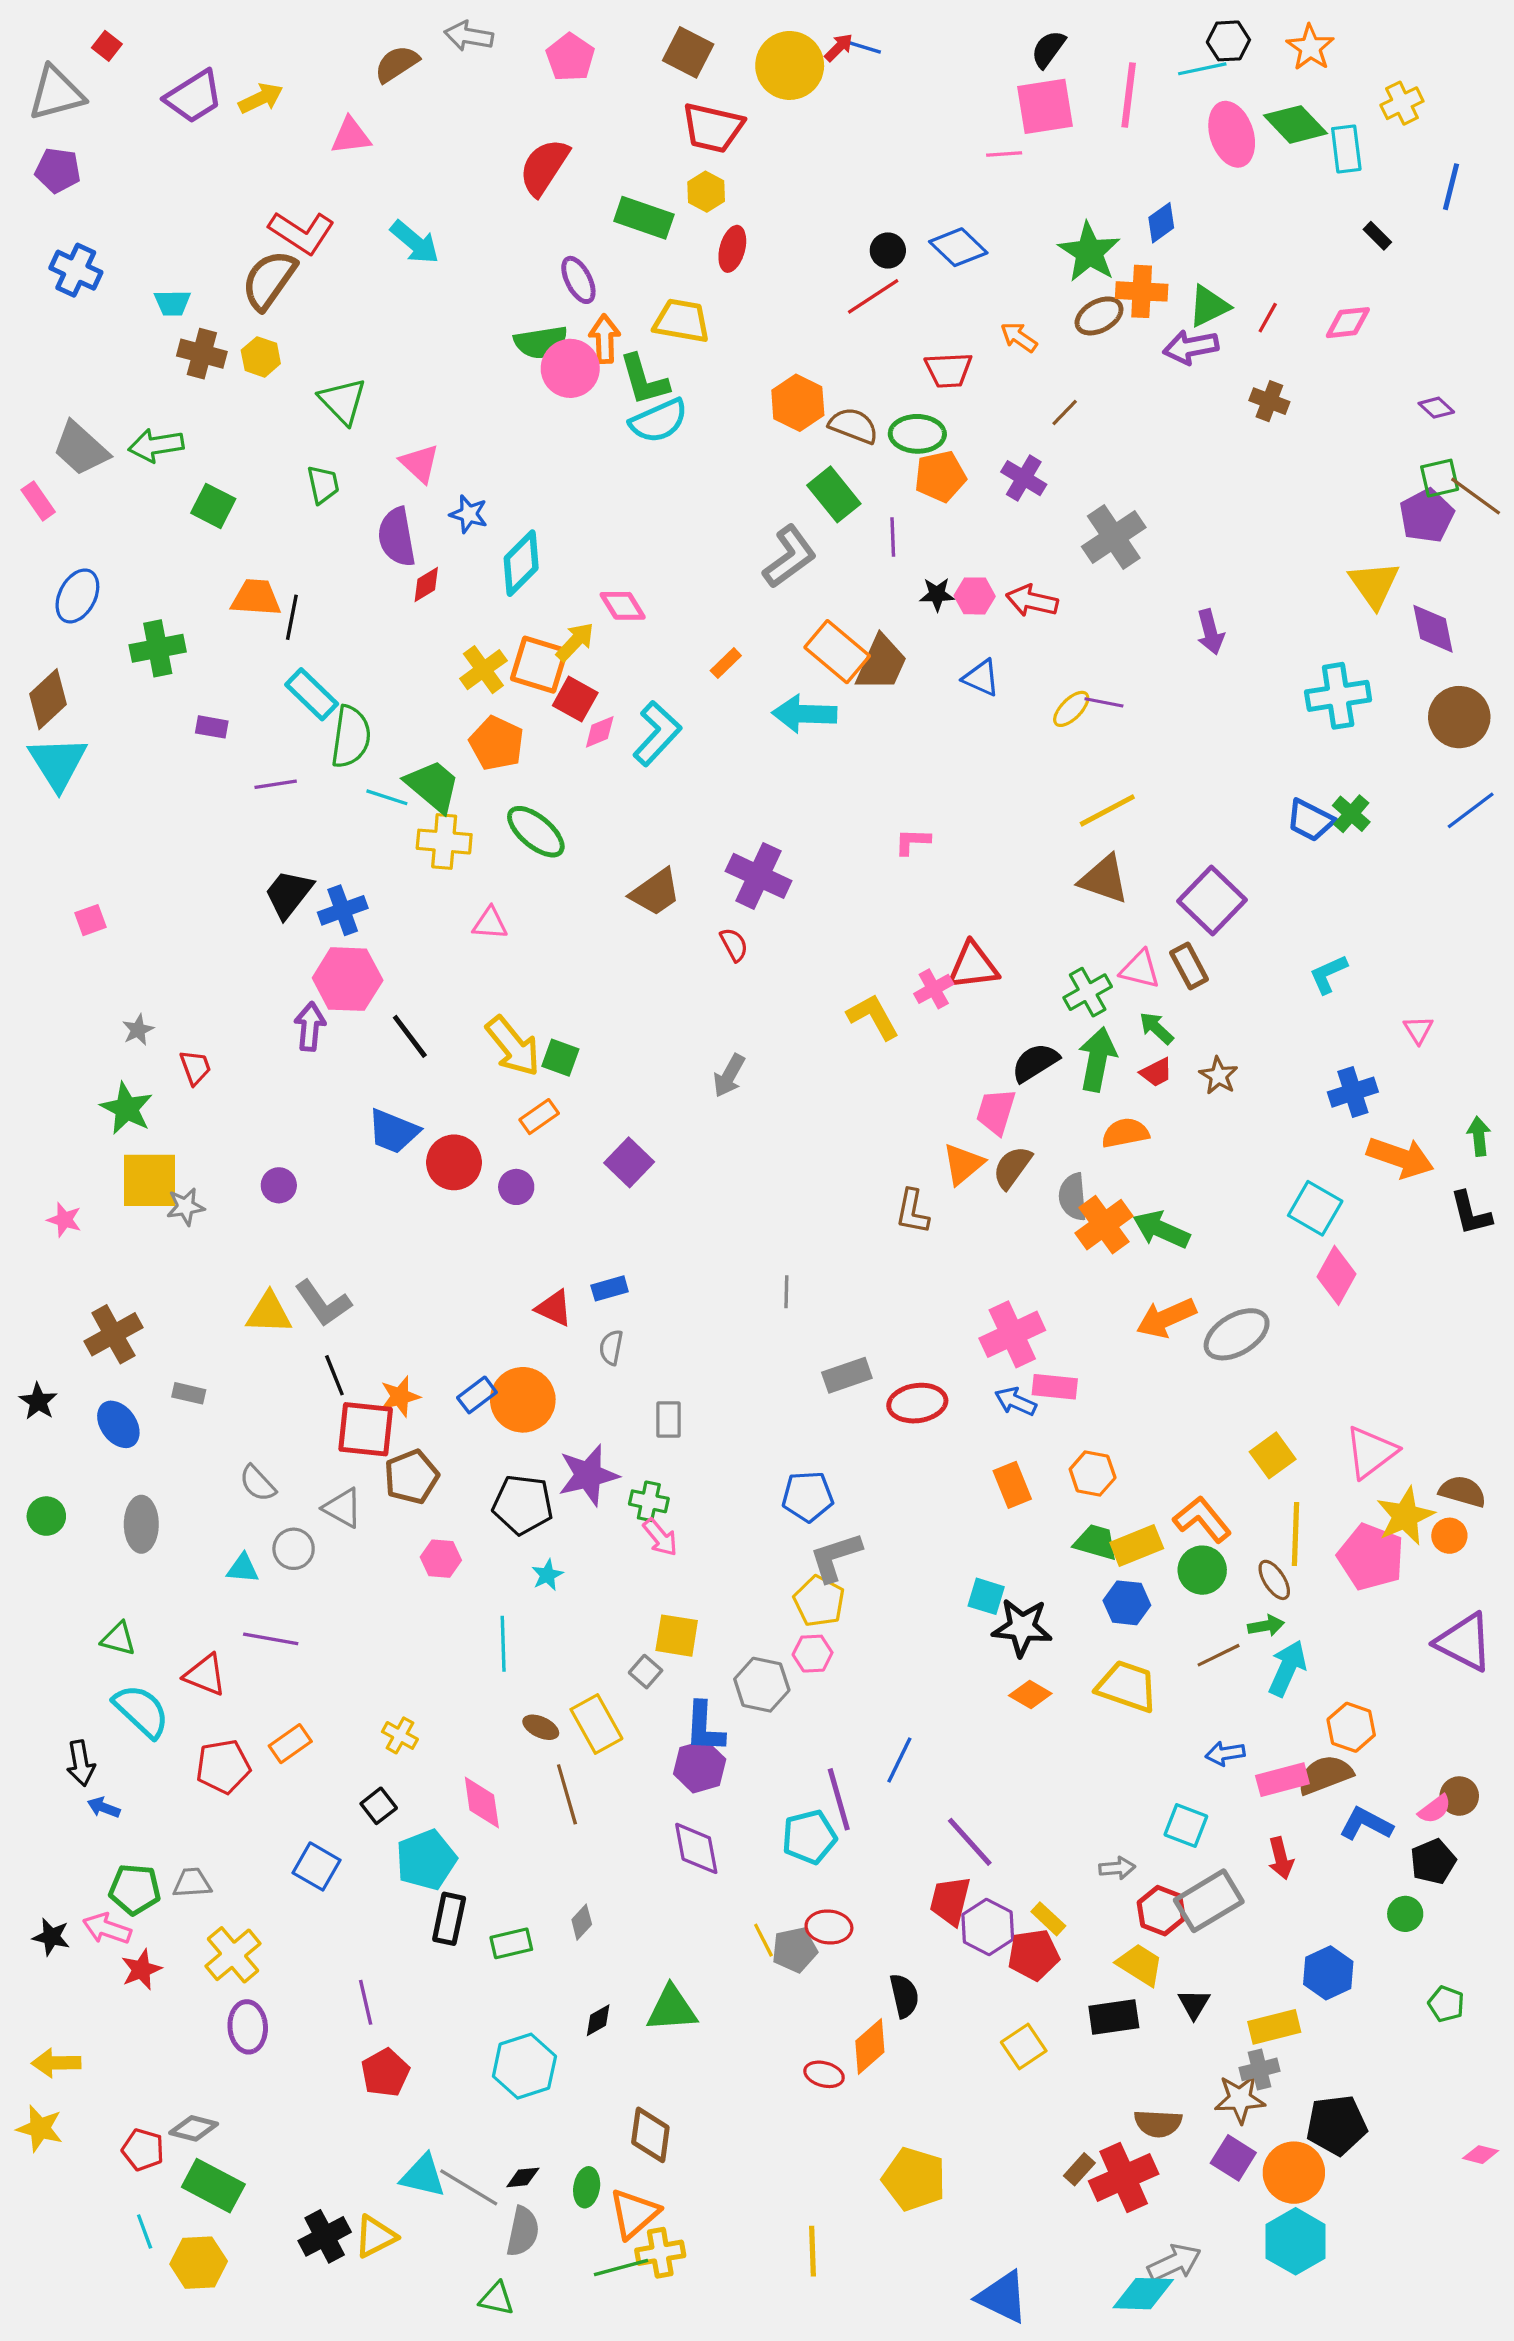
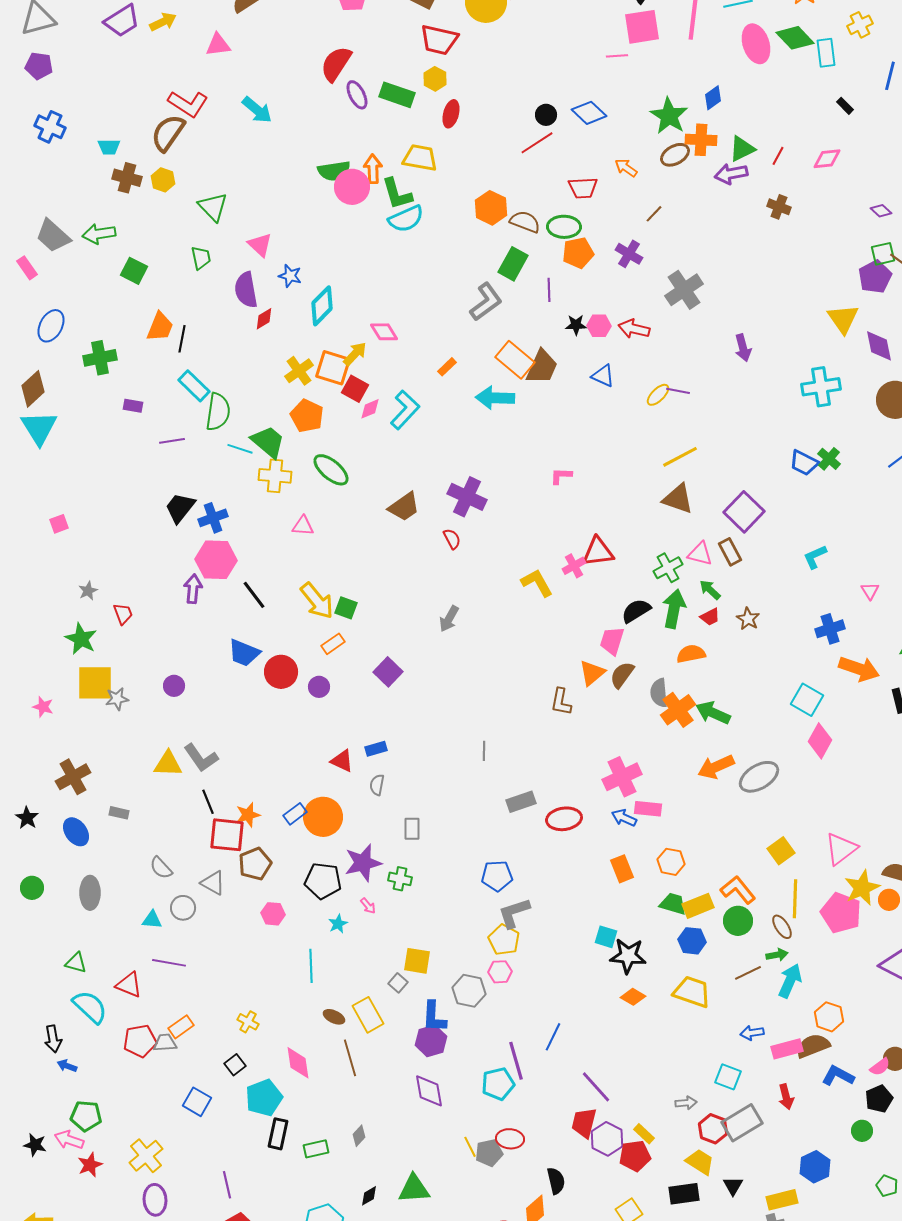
purple ellipse: (578, 280) -> (357, 95), moved
green rectangle: (834, 494) -> (513, 264), turned 68
orange trapezoid: (256, 598) -> (160, 327), turned 108
pink arrow: (660, 1537) -> (368, 906), moved, size x0.7
gray trapezoid: (192, 1883) -> (165, 1043), moved

